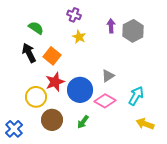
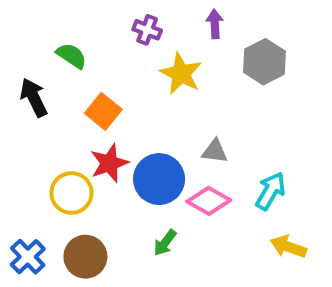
purple arrow: (111, 26) -> (215, 24), moved
yellow star: (79, 37) -> (181, 74), moved, size x1.5
black arrow: (29, 53) -> (34, 97), moved
gray triangle: (108, 76) -> (215, 151), turned 40
brown circle: (52, 120) -> (85, 257), moved

